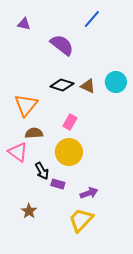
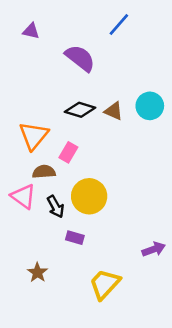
pink rectangle: (70, 122) -> (68, 152), moved
black arrow: (42, 171) -> (56, 207), moved
purple arrow: (89, 193) -> (154, 249), moved

